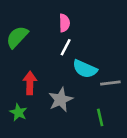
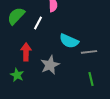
white line: (66, 47) -> (38, 23), moved
green line: (100, 117) -> (91, 79), moved

